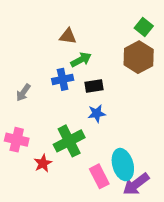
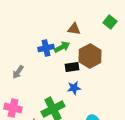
brown triangle: (68, 36) -> (74, 29), moved
brown hexagon: (139, 57) -> (90, 56), moved
blue cross: (63, 79) -> (46, 48), moved

